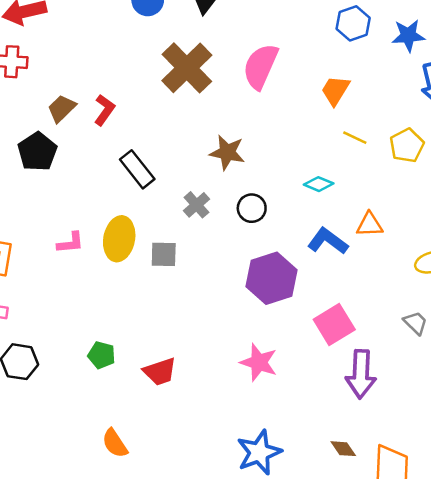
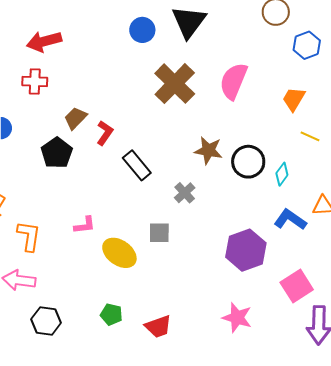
red L-shape: (104, 110) -> (105, 133), moved
cyan diamond: (319, 184) -> (282, 174), turned -75
black circle: (252, 208) -> (248, 162), moved, size x1.4
yellow ellipse: (119, 239) -> (119, 253), moved, turned -64

